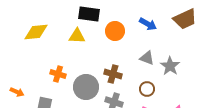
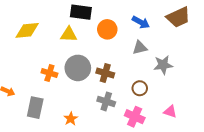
gray triangle: (147, 58) -> (140, 48), moved, turned -35
gray star: (170, 66) -> (163, 65), turned 30
gray circle: (86, 87) -> (78, 68), moved

